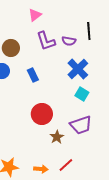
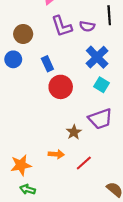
red circle: (42, 114) -> (61, 87), moved
orange arrow: (41, 169) -> (56, 154), moved

